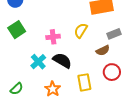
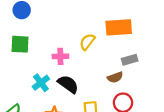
green square: (17, 30) -> (20, 44), turned 30
yellow semicircle: (81, 31) -> (87, 42), moved

